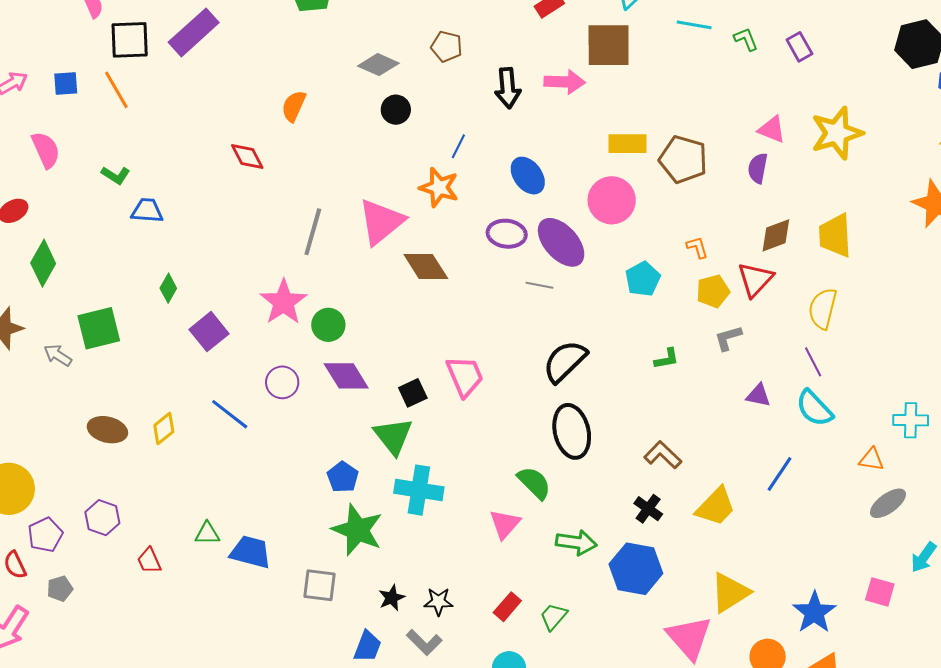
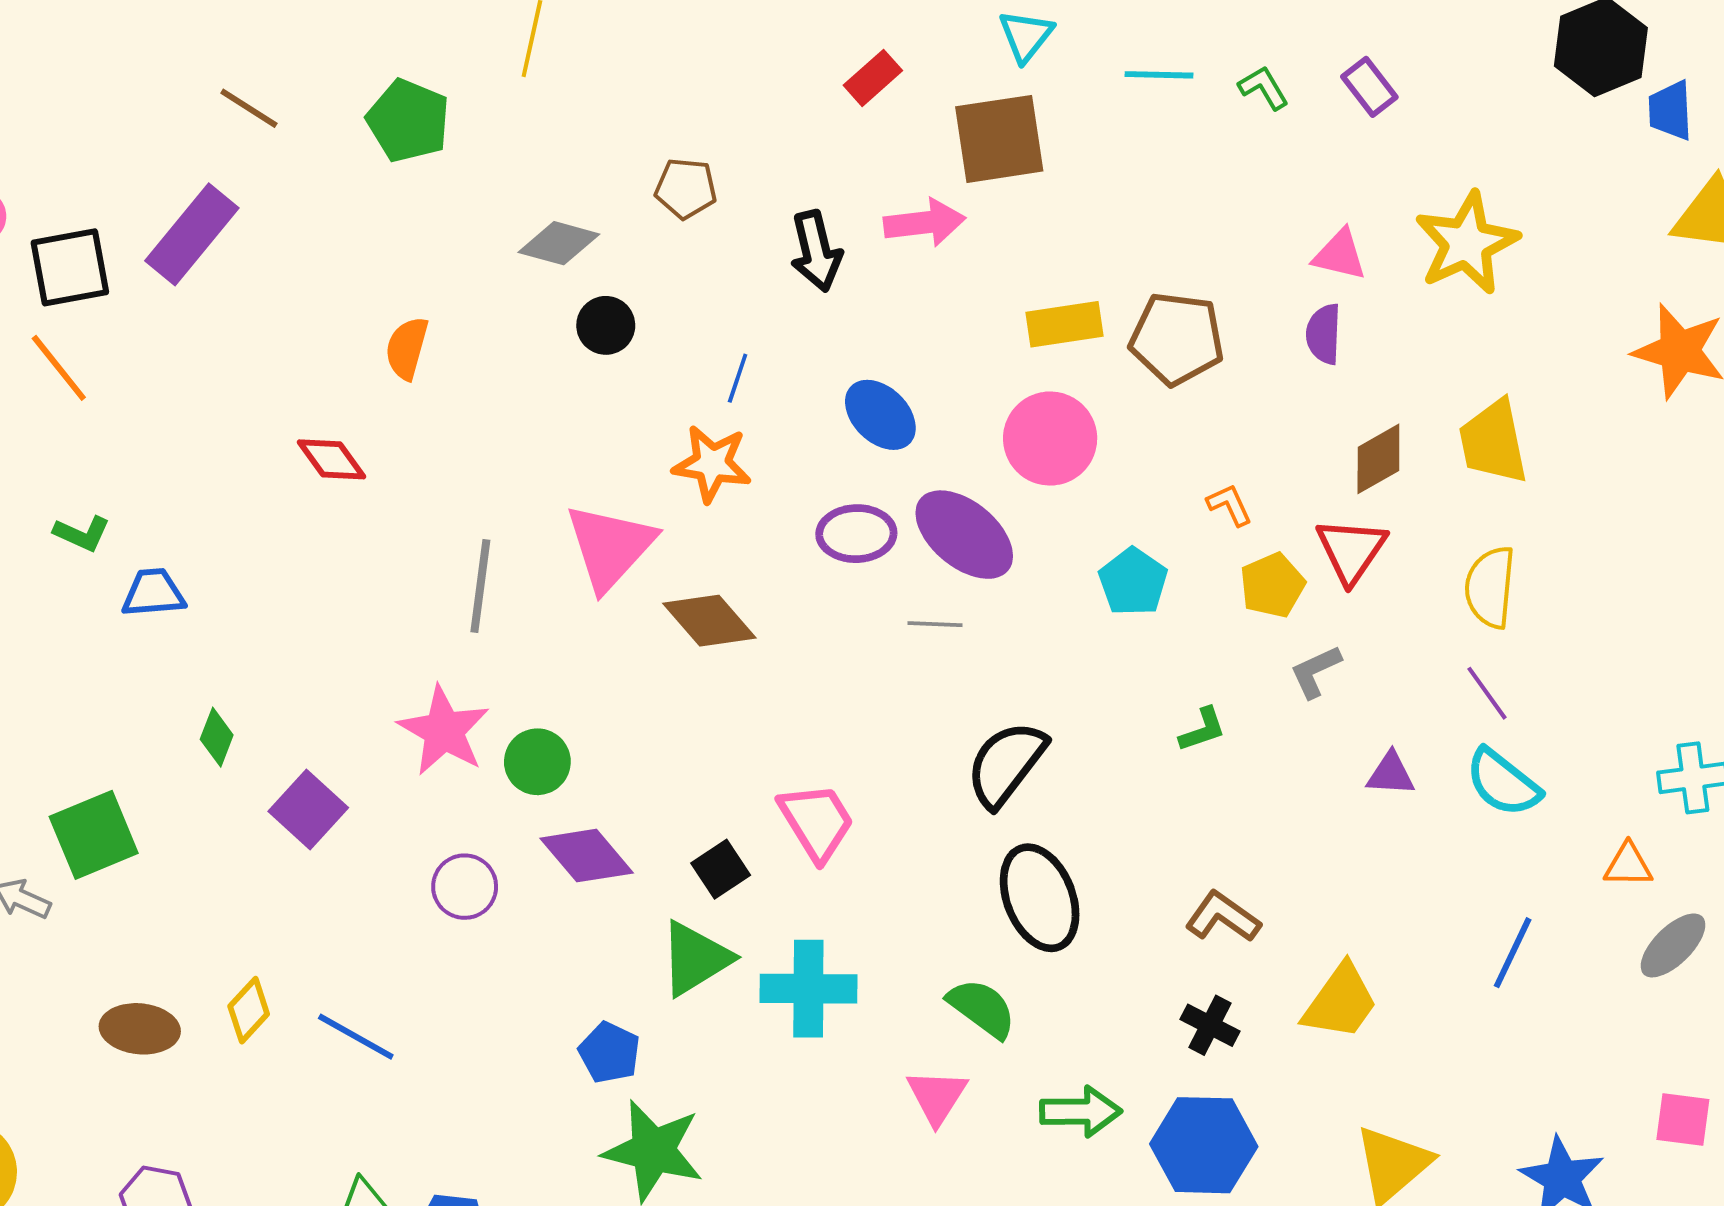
blue line: (230, 414) -> (356, 1037), moved
green triangle: (393, 436) -> (695, 958), turned 45
blue line: (779, 474) -> (1513, 953), moved
cyan cross: (419, 490) -> (808, 989), moved

